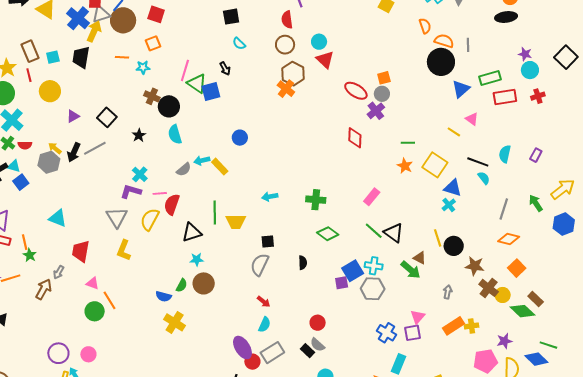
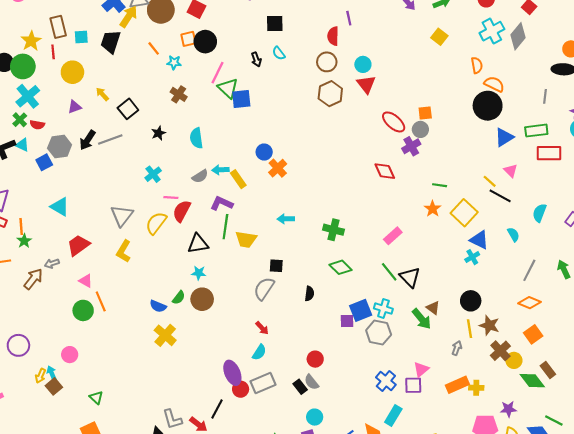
gray line: (468, 45) -> (545, 96), moved
orange line: (122, 57) -> (154, 48), turned 40
black arrow: (225, 69) -> (256, 59), moved
orange cross: (286, 89) -> (278, 168), moved
black circle: (169, 106) -> (205, 42), moved
purple triangle: (73, 116) -> (74, 107), moved
red diamond: (355, 138) -> (385, 171), turned -35
yellow arrow: (55, 148) -> (102, 94), moved
black line: (478, 162) -> (500, 196), moved
blue square: (21, 182) -> (44, 162), moved
purple L-shape: (131, 191) -> (222, 203), moved
yellow line: (438, 238) -> (469, 329), moved
red trapezoid: (81, 251) -> (78, 245), turned 35
gray arrow: (59, 272) -> (52, 264), turned 32
purple circle: (58, 353) -> (18, 345), moved

